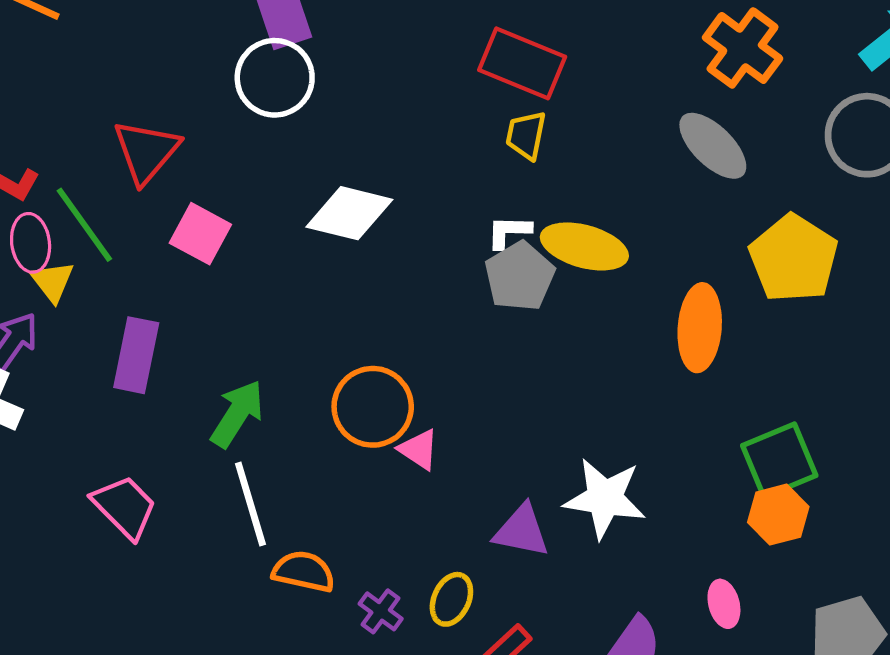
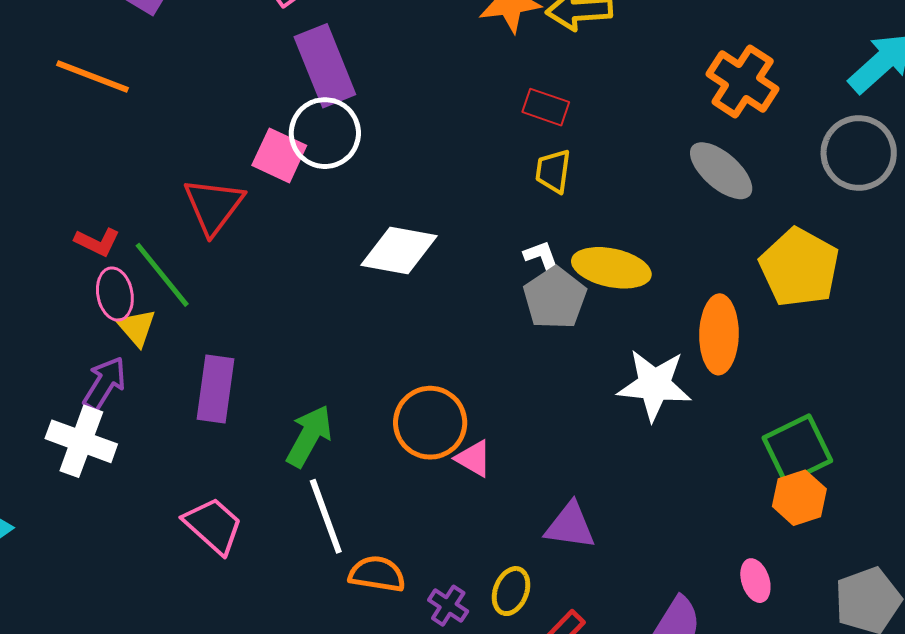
red rectangle: (522, 63) -> (546, 107), size x0.6
white L-shape: (509, 232) -> (543, 259), turned 72
pink square: (200, 234) -> (279, 155), moved
white star: (605, 498) -> (654, 385), moved

